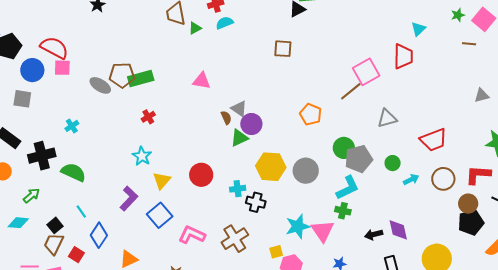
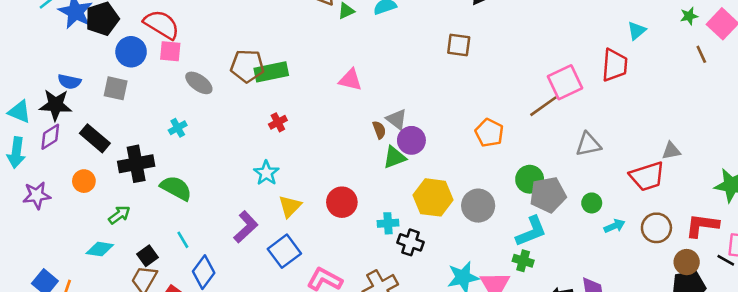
brown line: (469, 44) -> (701, 54), turned 56
gray ellipse: (100, 85) -> (199, 83), moved
gray triangle: (482, 95) -> (671, 151), moved

